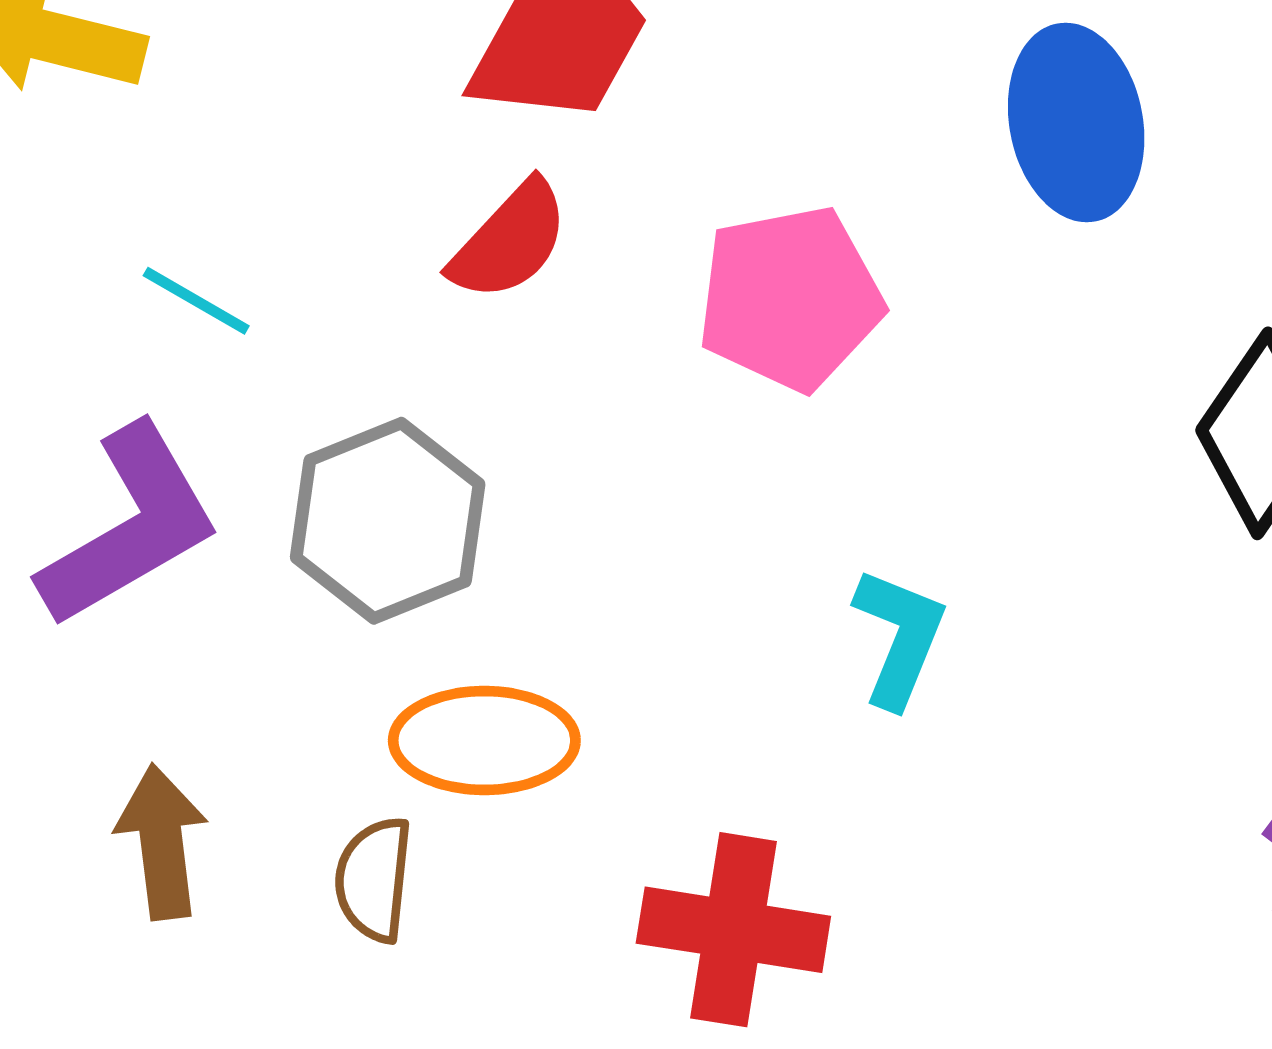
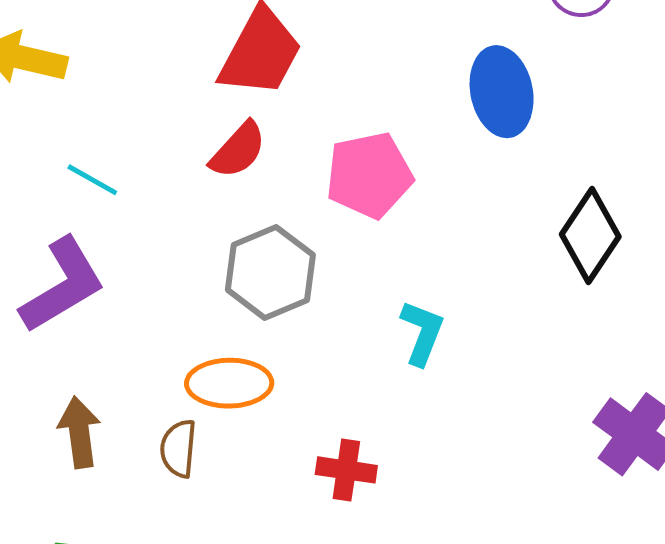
gray hexagon: (388, 521) -> (270, 272), moved
red cross: (733, 930) -> (346, 470), size x0.7

